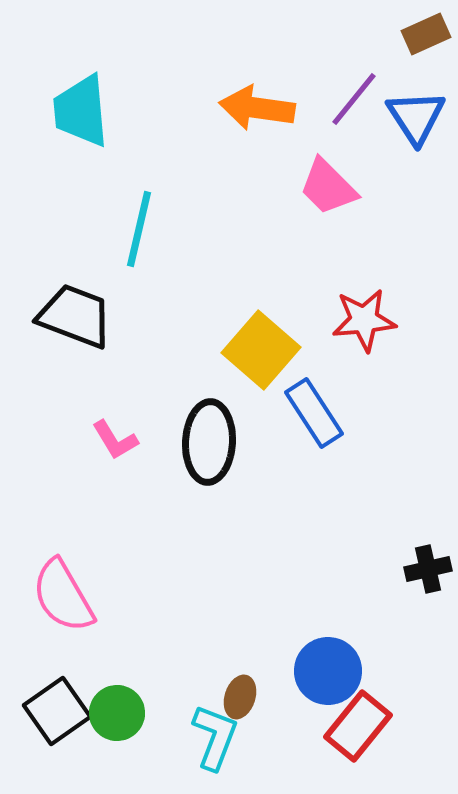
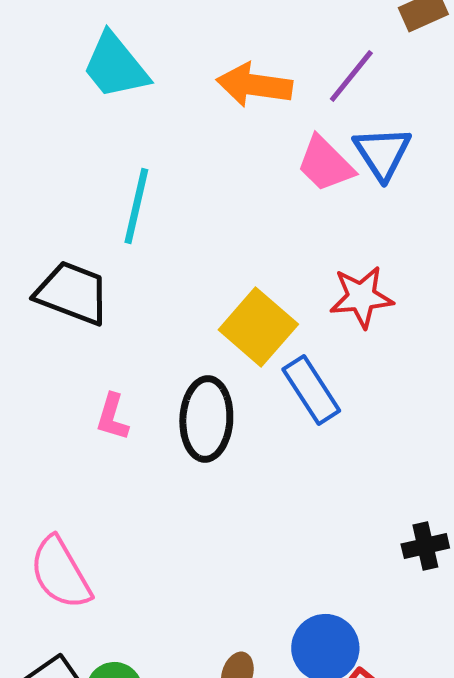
cyan trapezoid: (81, 111) -> (115, 66), moved, turned -34
blue triangle: (416, 117) -> (382, 153), moved
pink L-shape: (115, 440) -> (112, 417), turned 48

